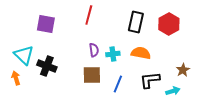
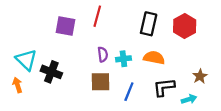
purple square: (46, 24) -> (66, 26), moved

